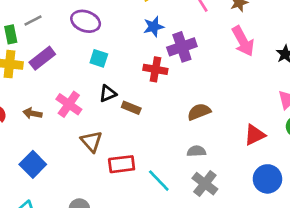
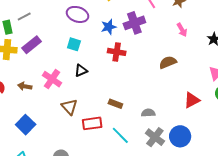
purple ellipse: (86, 21) -> (77, 14), moved
blue star: (154, 27) -> (109, 27), moved
pink arrow: (243, 41) -> (182, 30), size x0.6
purple cross: (182, 47) -> (134, 23), moved
brown rectangle: (131, 108) -> (115, 104), moved
brown semicircle: (199, 112) -> (168, 62), moved
blue circle: (267, 179) -> (180, 136), moved

